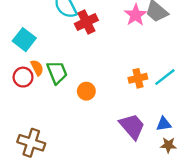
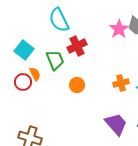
red cross: (86, 22) -> (77, 46), moved
green trapezoid: (57, 72) -> (55, 60), moved
orange circle: (86, 91) -> (77, 85), moved

